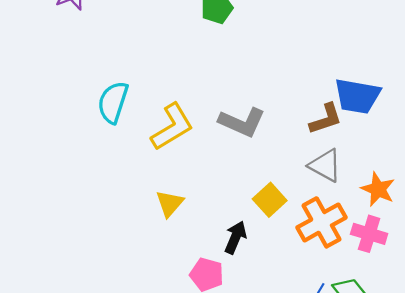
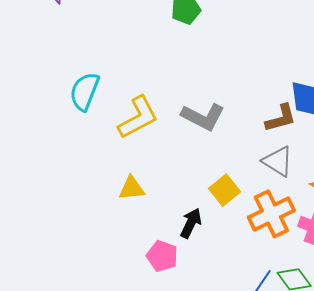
yellow triangle: (170, 203) -> (132, 188), turned 40

